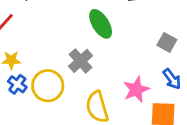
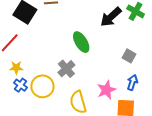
blue arrow: (172, 79) -> (132, 82), turned -126

